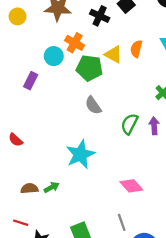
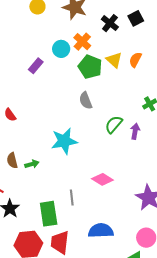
pink diamond: (131, 186) -> (102, 179), turned -30
brown semicircle: (29, 188) -> (12, 160), turned -112
gray line: (122, 222) -> (72, 198), moved

